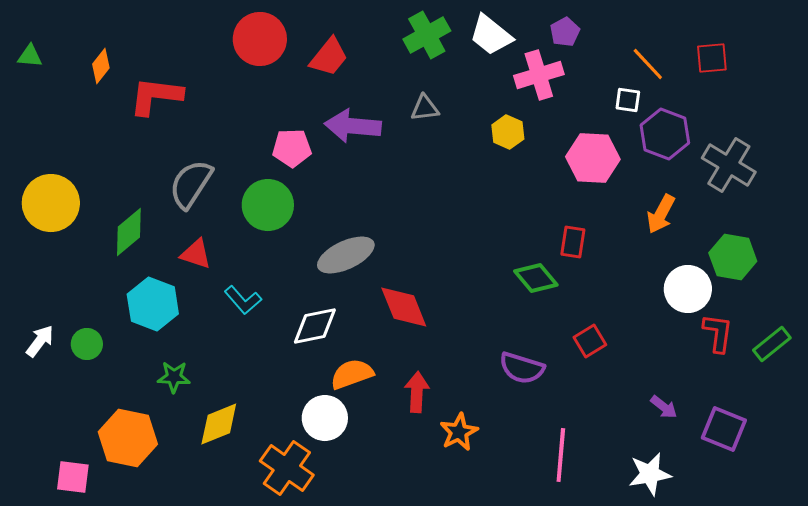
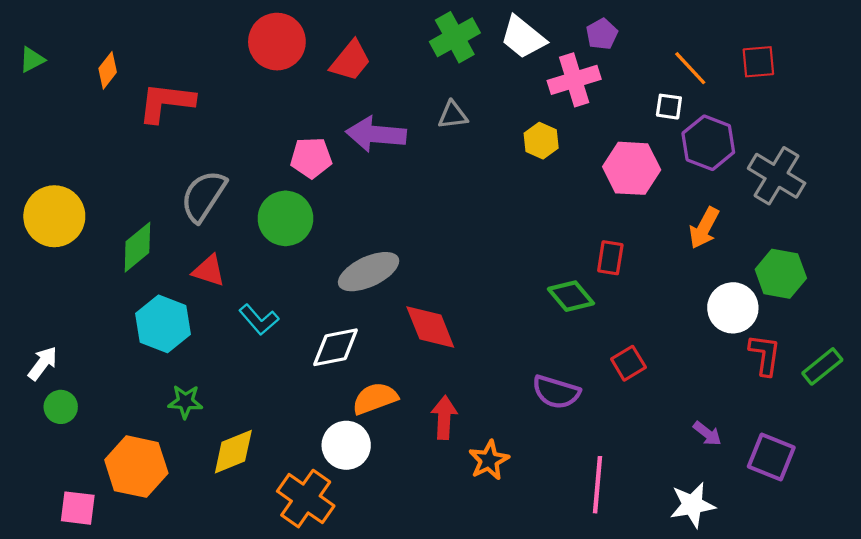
green triangle: (30, 56) -> (32, 60), turned -32
green circle: (87, 344) -> (61, 407), moved

